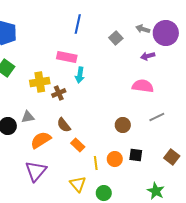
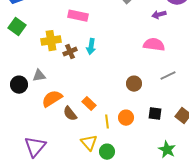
cyan arrow: (80, 75) -> (91, 47), moved
brown semicircle: (64, 125) -> (70, 114), moved
black square: (136, 155) -> (155, 114), moved
purple triangle: (36, 171) -> (35, 147), moved
green circle: (104, 193) -> (107, 152), moved

